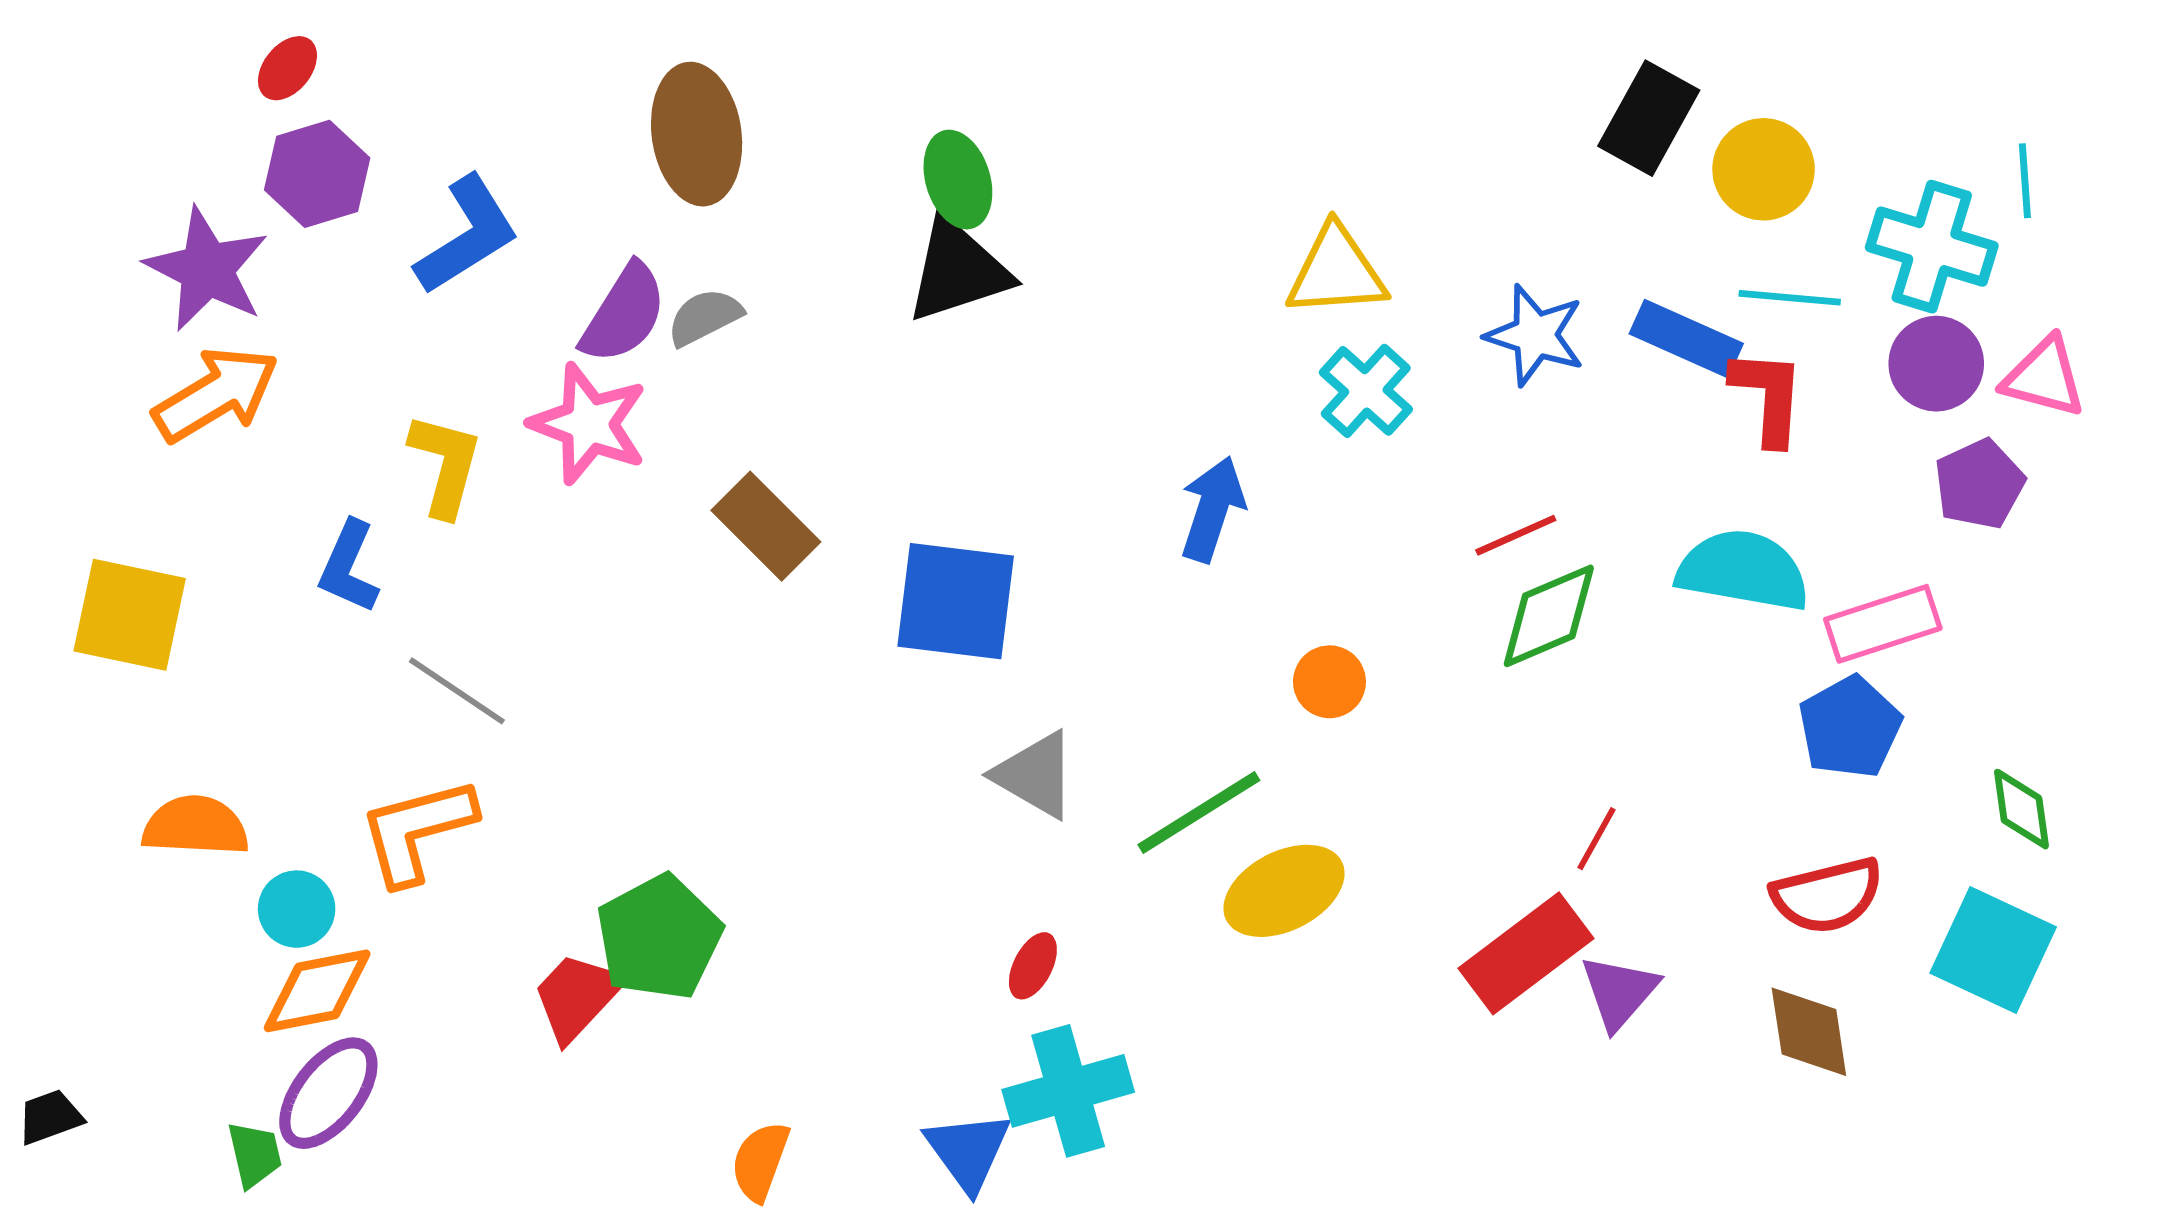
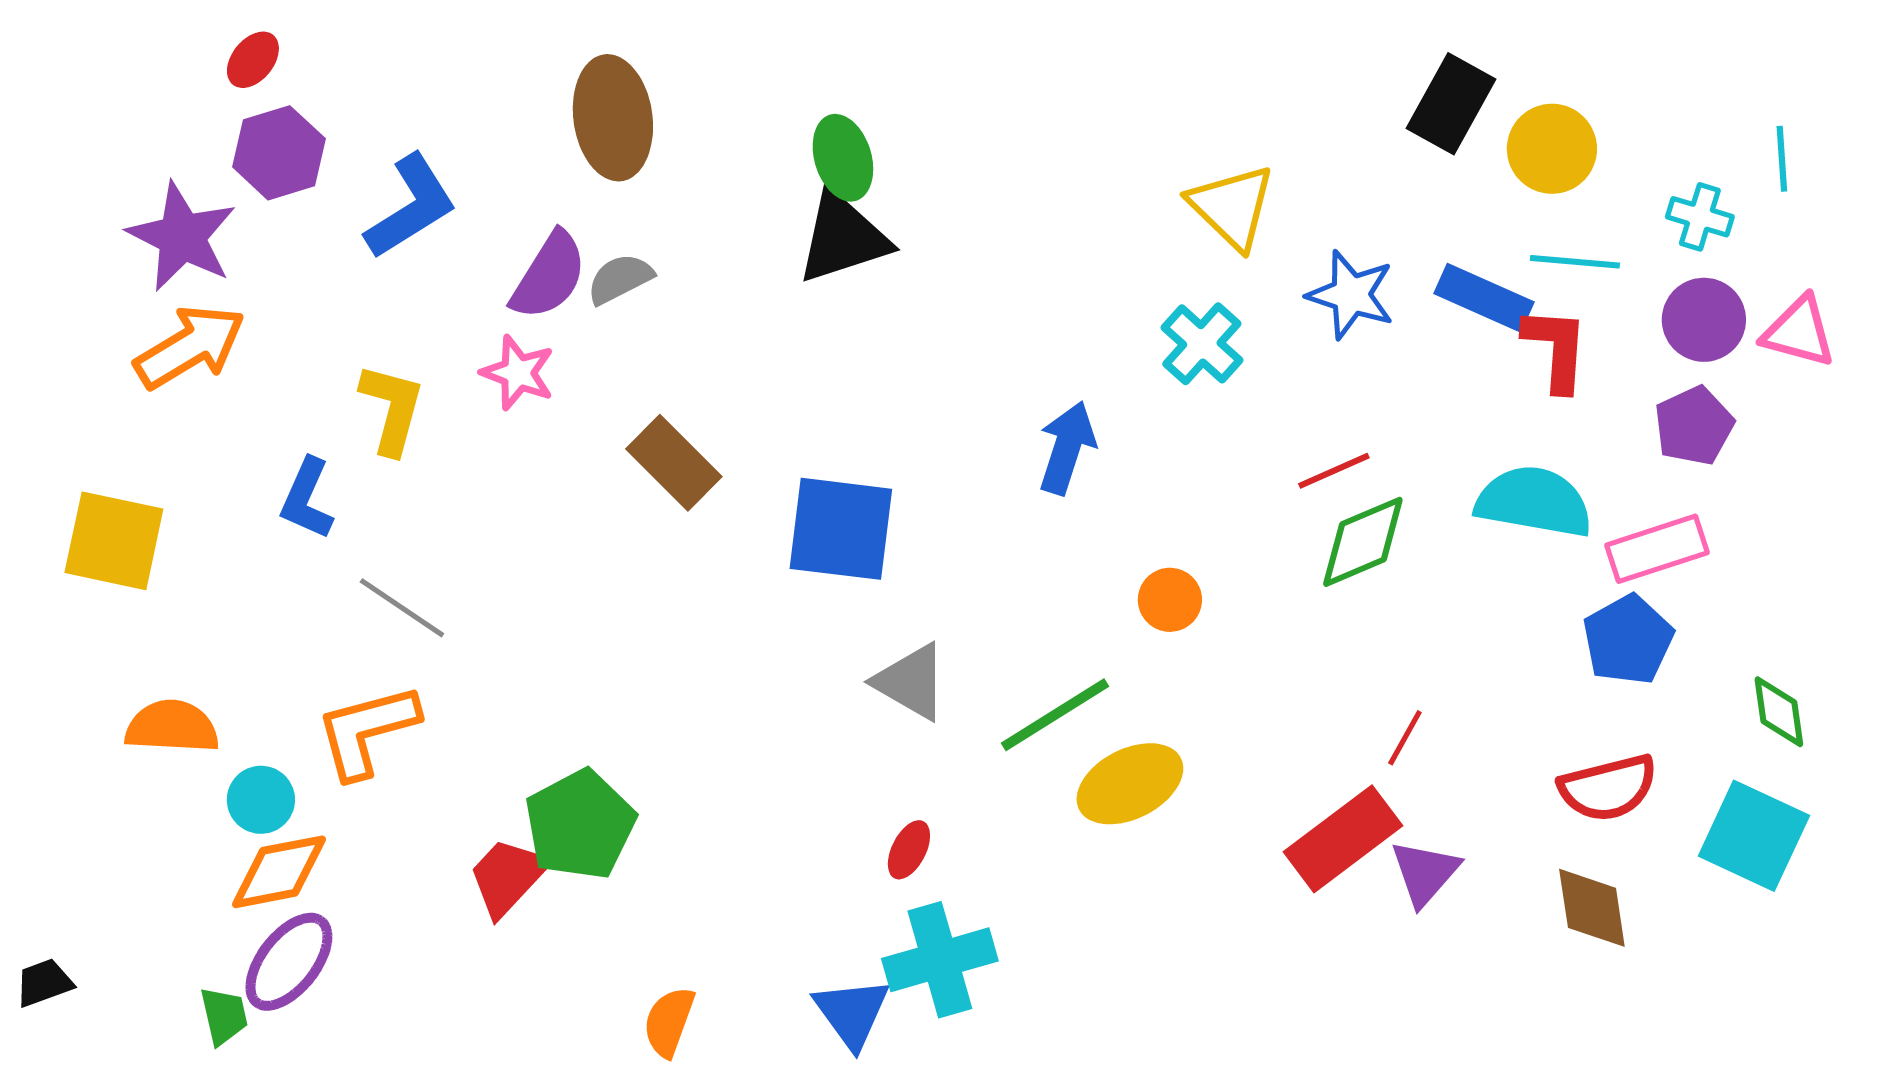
cyan cross: (1932, 247) -> (1700, 217), size x0.6
yellow triangle: (1336, 272) -> (1232, 207), moved, turned 48
pink star: (589, 424) -> (518, 373), size x0.7
purple pentagon: (1979, 484) -> (1694, 426), moved

